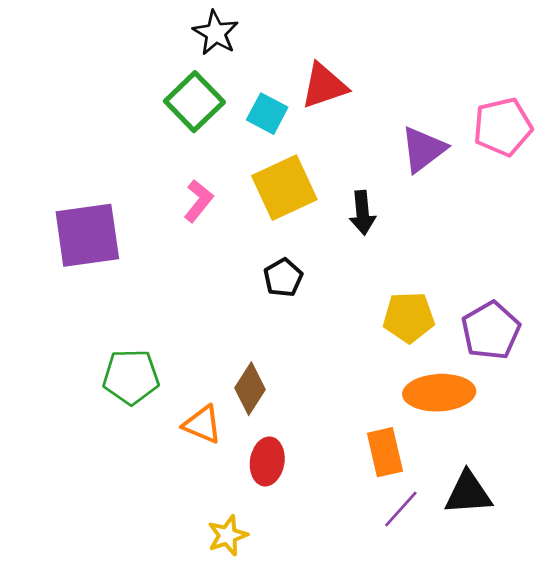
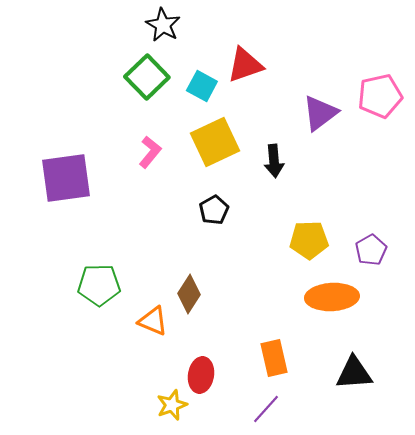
purple pentagon: (491, 330) -> (371, 250), size x0.7
orange rectangle: (385, 452) -> (274, 358), moved
red ellipse: (267, 461) -> (201, 375), moved
purple line: (401, 509) -> (266, 409), moved

